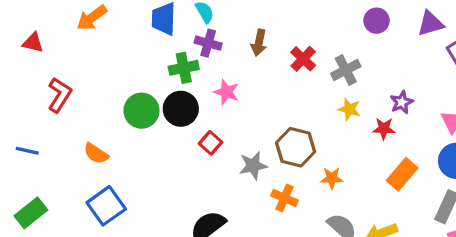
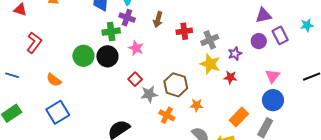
purple circle: (377, 21) -> (259, 41), moved
red cross: (303, 59) -> (184, 31), turned 35
purple star: (402, 102) -> (235, 54), moved
yellow star: (349, 109) -> (210, 64), size x1.5
red square: (210, 143) -> (135, 79), moved
orange rectangle: (402, 174) -> (239, 117), moved

